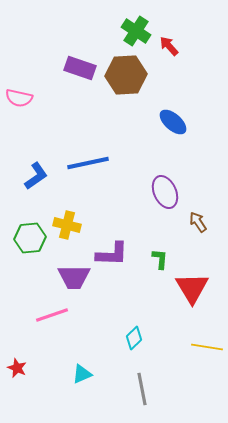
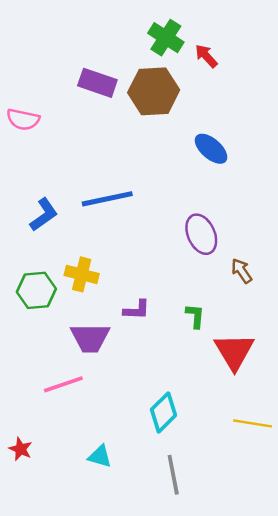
purple L-shape: (112, 254) -> (137, 310), size x0.7
cyan diamond: (134, 338) -> (163, 412), size x1.4
cyan triangle: (82, 374) -> (100, 456), turned 40

